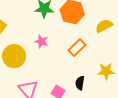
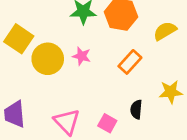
yellow circle: (14, 56) -> (48, 59), moved

